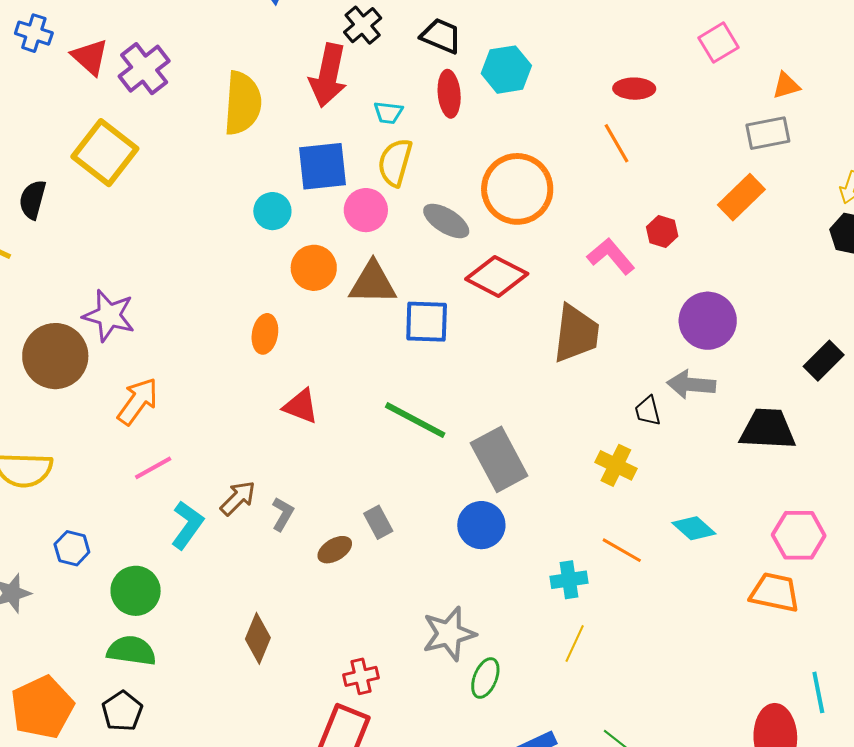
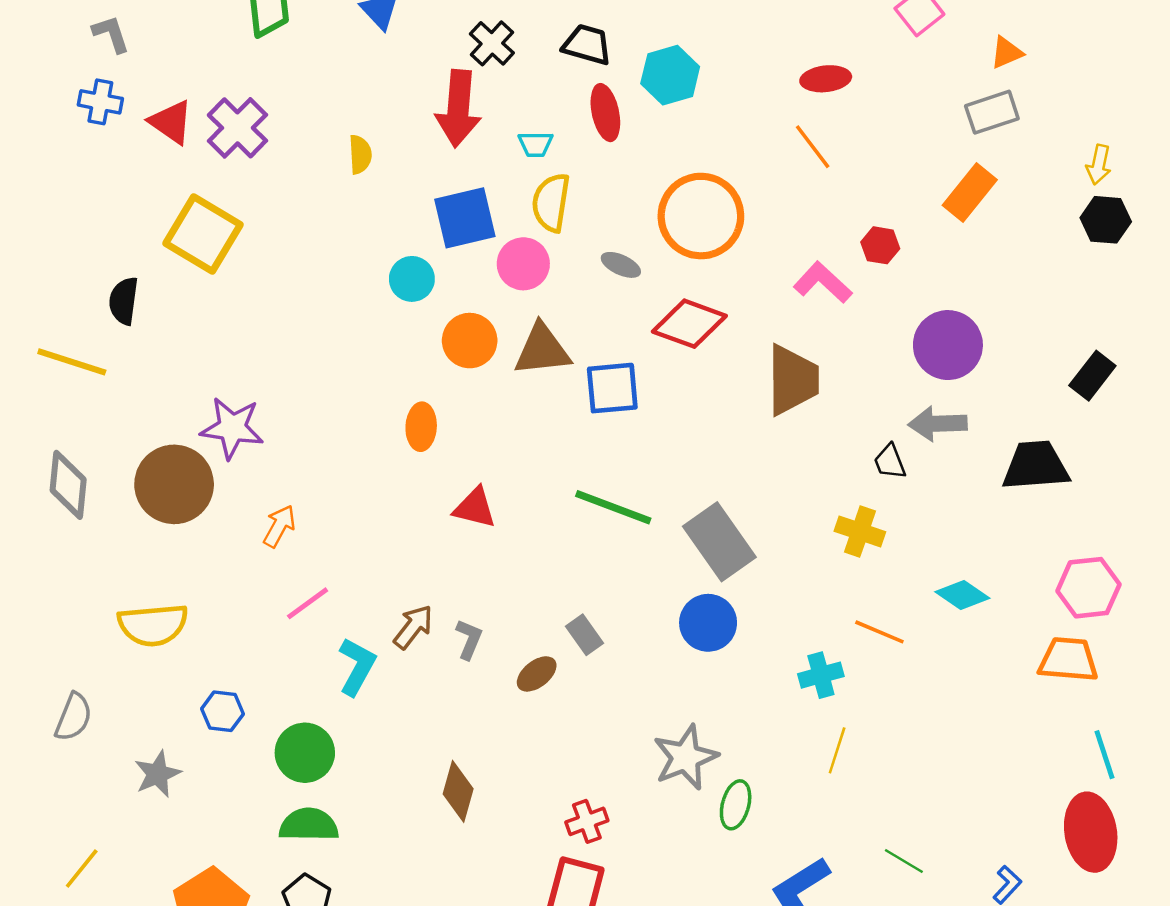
yellow semicircle: (243, 103) -> (360, 154), size x0.5
gray ellipse: (446, 221) -> (621, 265), size x0.7
orange arrow: (138, 401) -> (279, 526), size x0.7
cyan line: (818, 692) -> (1105, 755), moved

